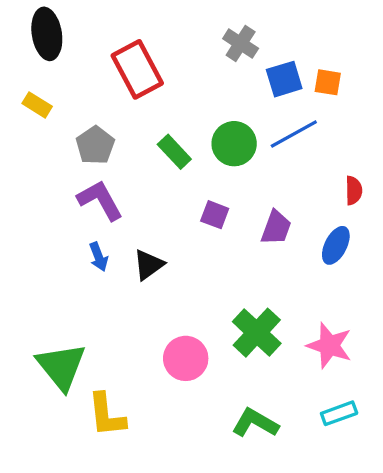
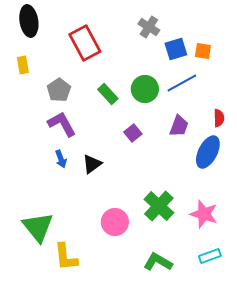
yellow rectangle: (37, 105) -> (23, 65), turned 48
purple square: (215, 215) -> (133, 133), turned 30
purple trapezoid: (276, 228) -> (179, 126), moved
blue ellipse: (336, 245) -> (208, 152), size x1.4

